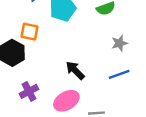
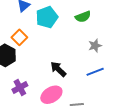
orange square: (30, 32) -> (19, 37), turned 35

